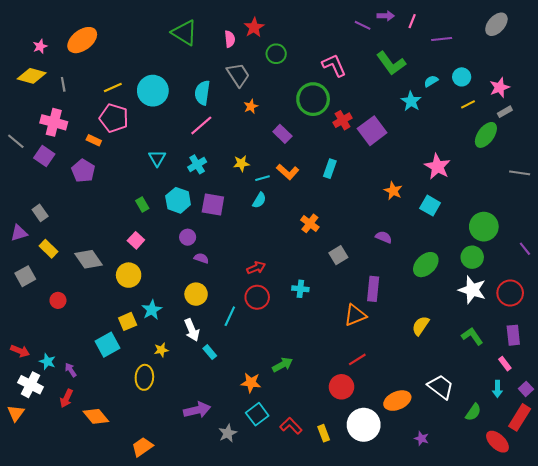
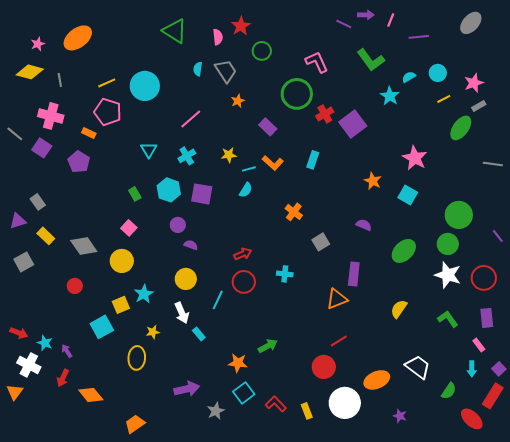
cyan semicircle: (202, 93) -> (198, 69), moved, size x0.6
red circle: (58, 300) -> (75, 286), moved

